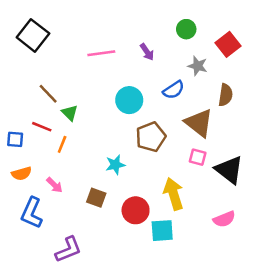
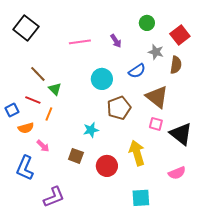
brown semicircle: (226, 95) -> (176, 65), moved
blue square: (15, 139) -> (12, 110), turned -32
orange semicircle: (22, 174) -> (26, 128), moved
cyan square: (162, 231) -> (141, 198), moved

